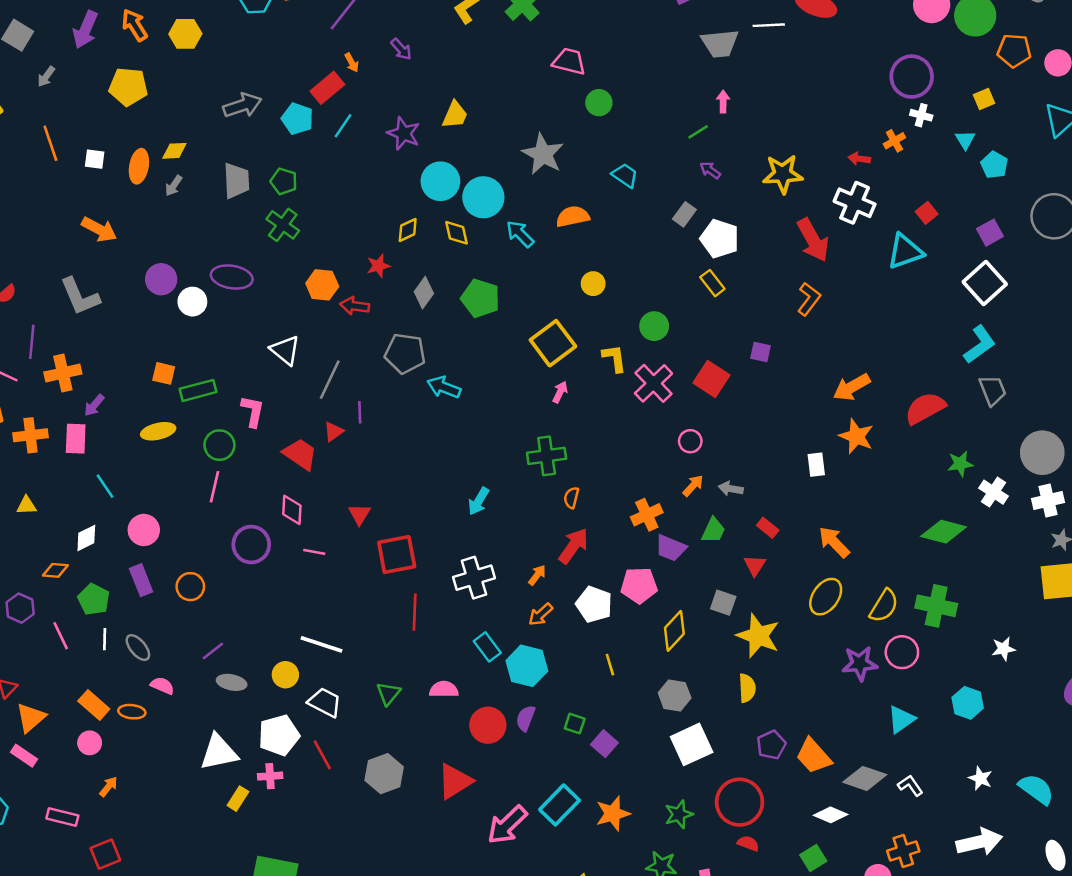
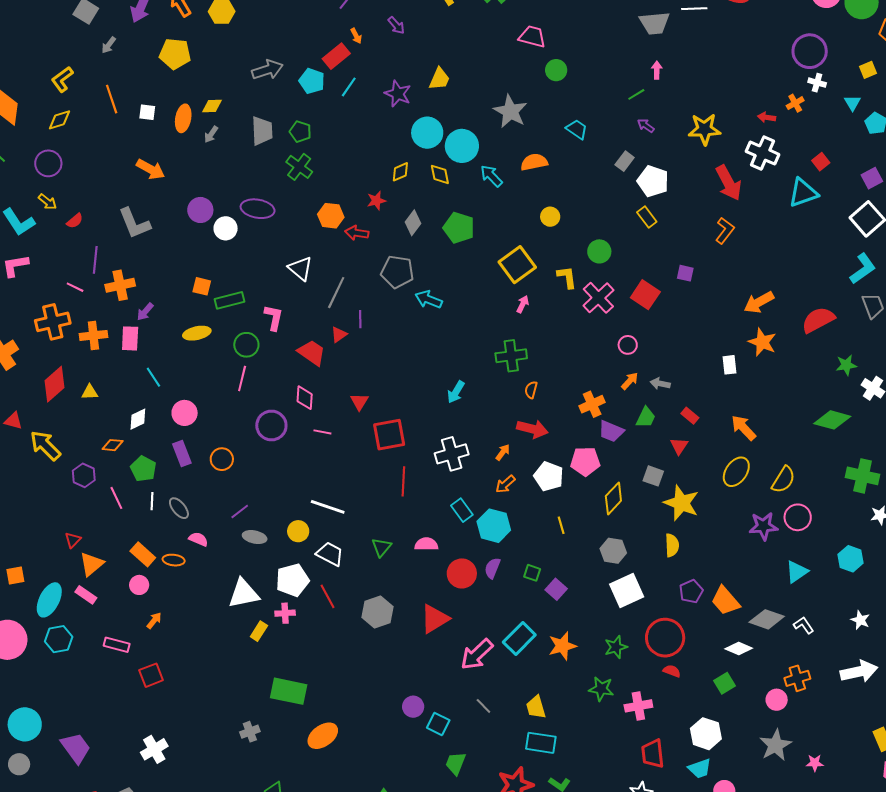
red arrow: (573, 546) -> (532, 429), turned 68
green cross: (936, 606) -> (863, 476), moved

